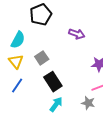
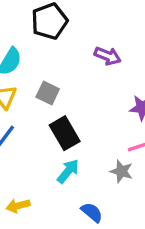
gray square: (42, 58) -> (48, 93), turned -32

